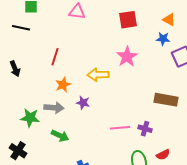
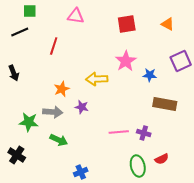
black line: (21, 28) -> (20, 32), turned -36
blue star: (163, 39) -> (150, 75), moved
red line: (55, 57) -> (54, 46), moved

